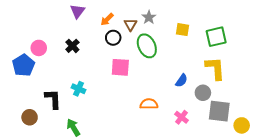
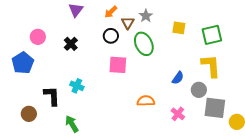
orange arrow: (107, 19) -> (111, 12), moved
pink circle: (39, 48) -> (38, 37), moved

